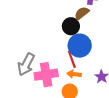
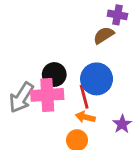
black circle: (71, 26) -> (54, 75), moved
pink cross: (46, 75) -> (47, 95), moved

